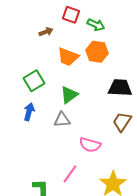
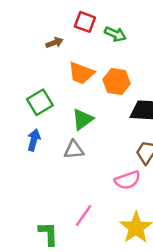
orange hexagon: (97, 52) -> (117, 82), moved
pink semicircle: (90, 145) -> (127, 180), moved, turned -35

